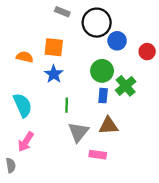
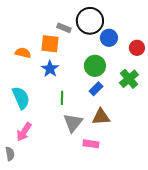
gray rectangle: (62, 12) -> (64, 28), moved
green cross: (126, 86) -> (129, 79), moved
blue rectangle: (103, 96) -> (96, 89), turned 40

